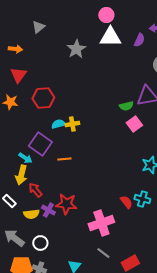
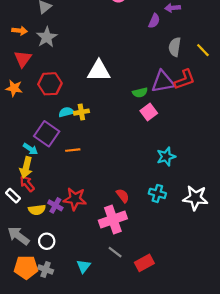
white triangle: (110, 37) -> (99, 71), moved
gray star: (76, 49) -> (47, 37), moved
red arrow: (35, 190) -> (27, 184), moved
red semicircle: (126, 202) -> (123, 196), moved

